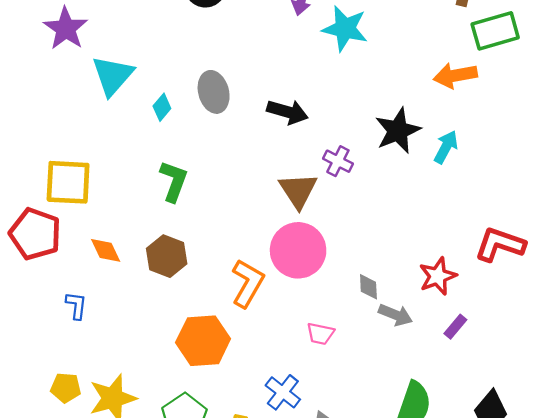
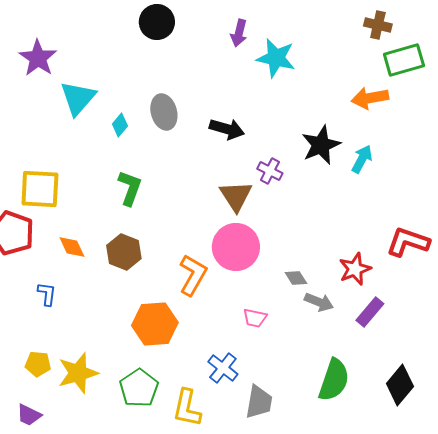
gray diamond: (368, 287) -> (296, 278), turned -30
purple rectangle: (455, 327) -> (370, 312), size x1.4

